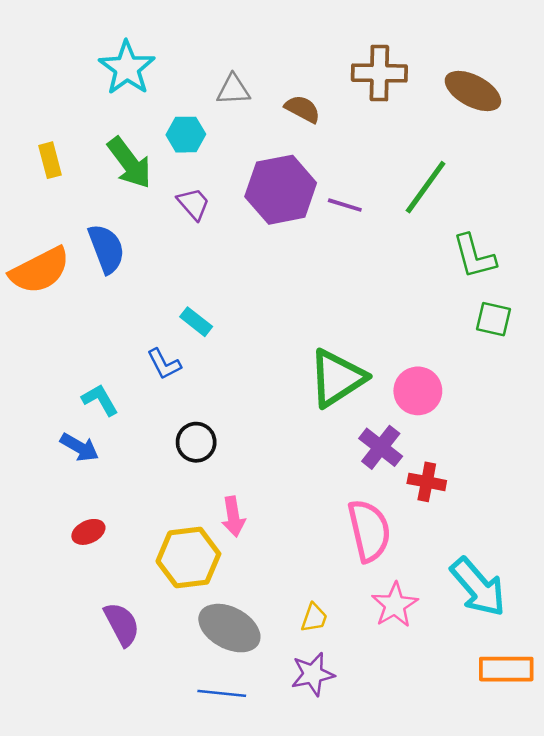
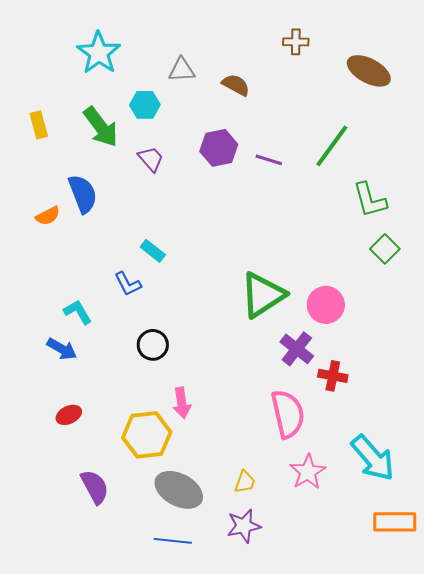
brown cross: (379, 73) -> (296, 42), moved, size x0.6
purple hexagon: (281, 190) -> (219, 148), size x0.7
orange semicircle: (40, 270) -> (48, 216), moved, size x0.5
green square: (493, 319) -> (385, 249), turned 32

